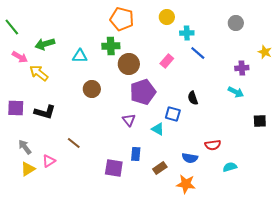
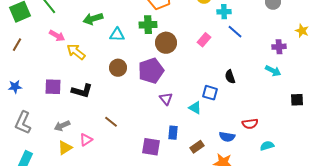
green arrow: (45, 44) -> (93, 19), moved
brown circle: (92, 89) -> (118, 68), moved
purple pentagon: (143, 92) -> (151, 71), moved
gray arrow: (25, 147) -> (62, 126), turned -77

